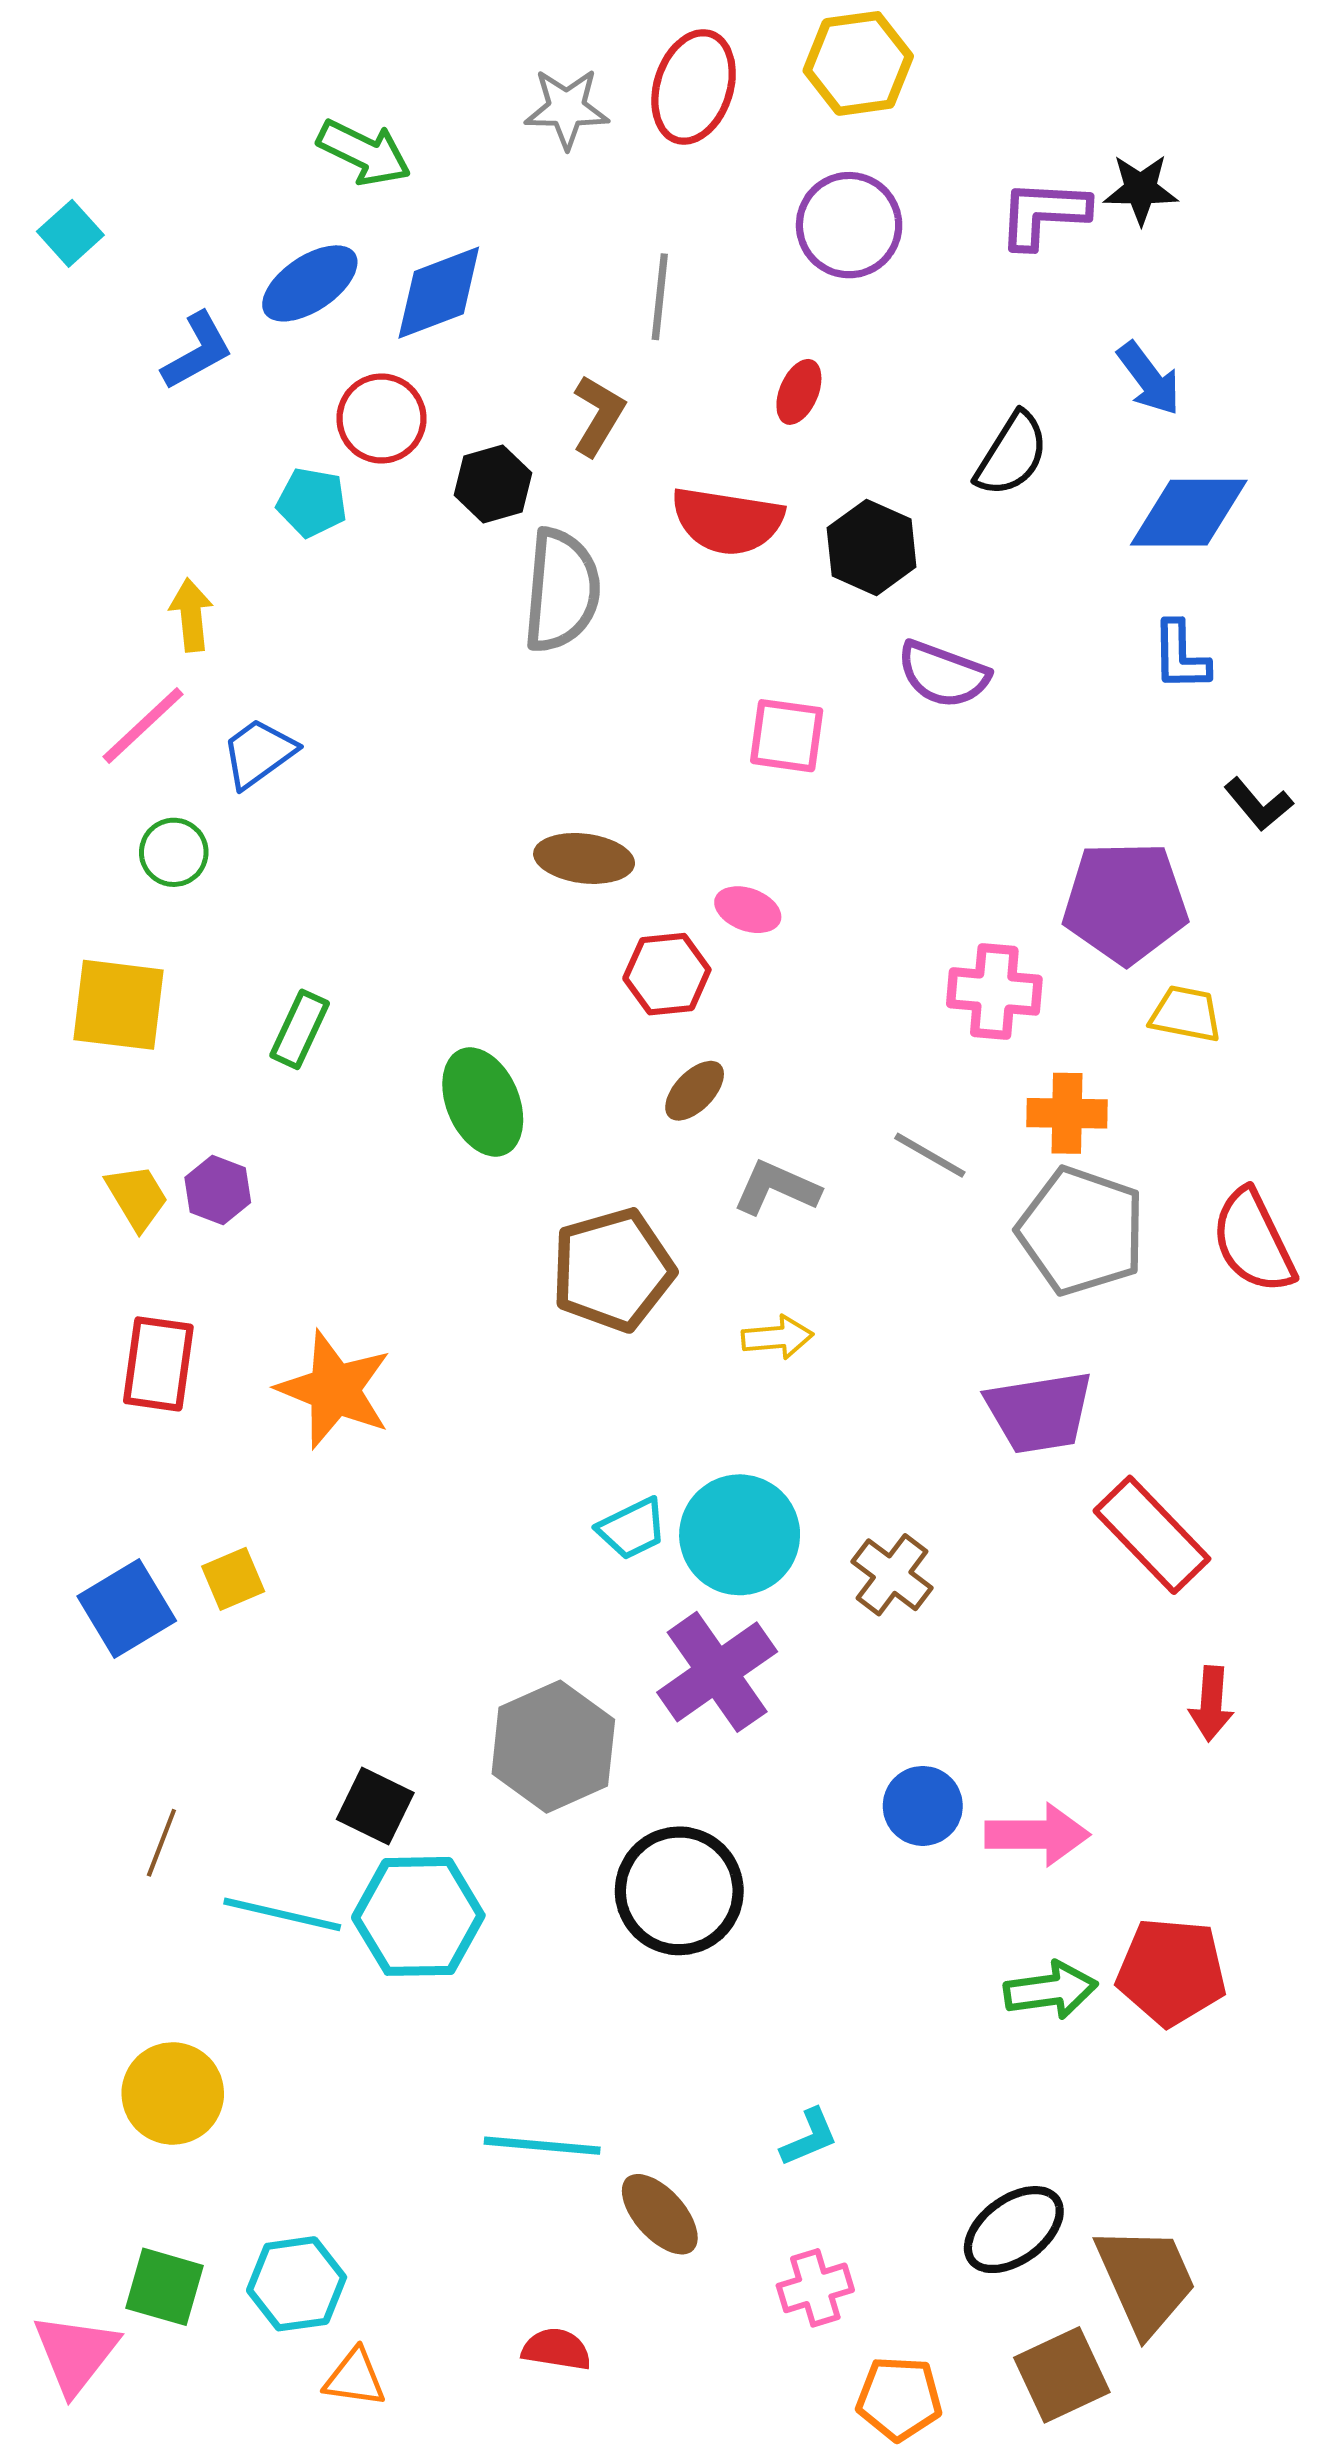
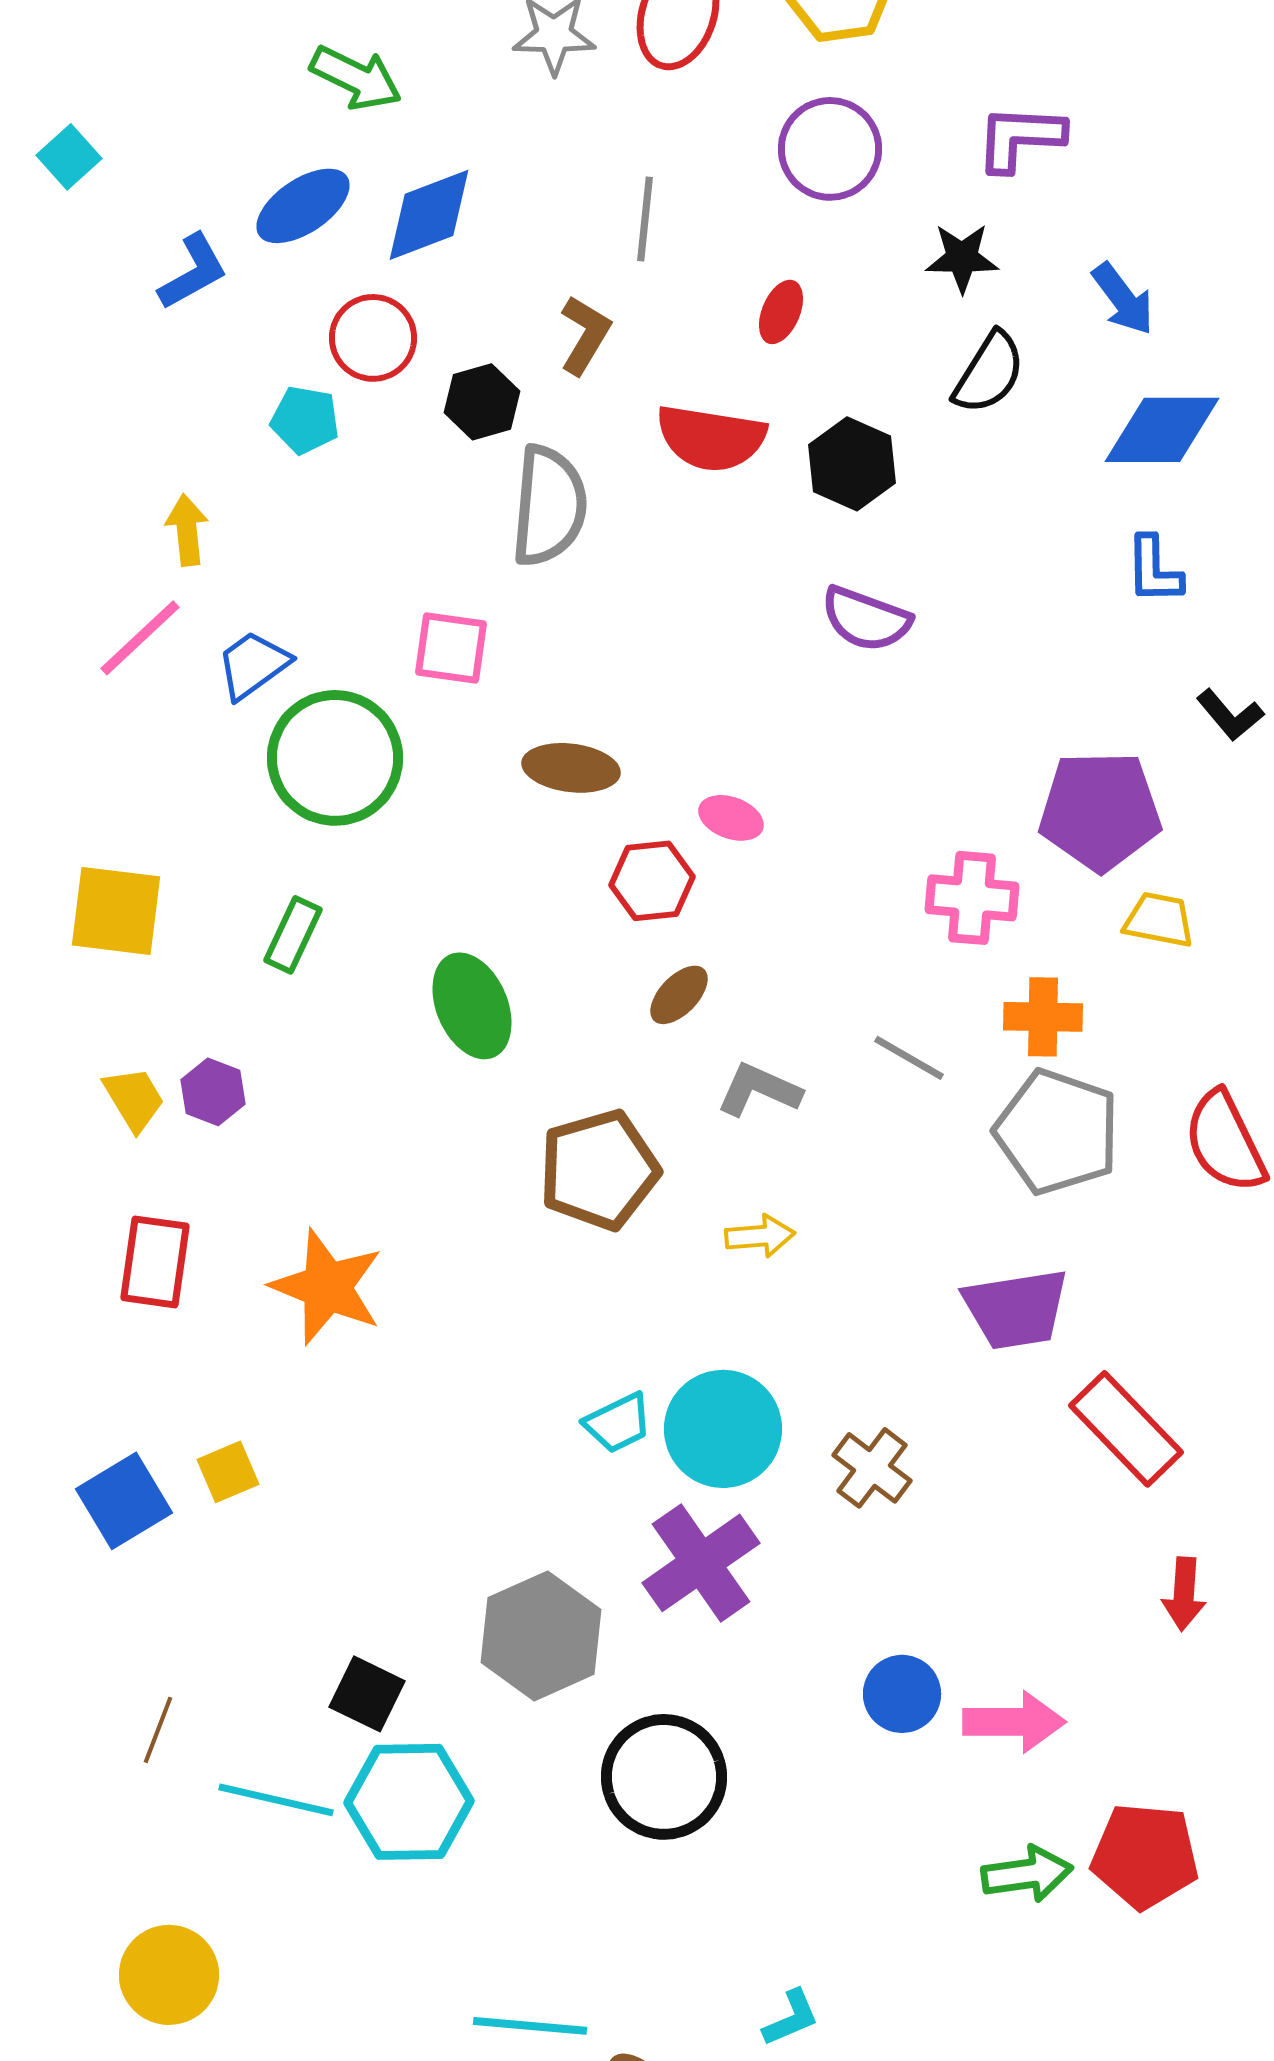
black star: (1141, 189) -> (962, 258), moved
purple semicircle: (943, 674) -> (866, 619), moved
pink square: (787, 736) -> (451, 648), moved
green circle: (174, 852) -> (335, 758), moved, size x2.0

